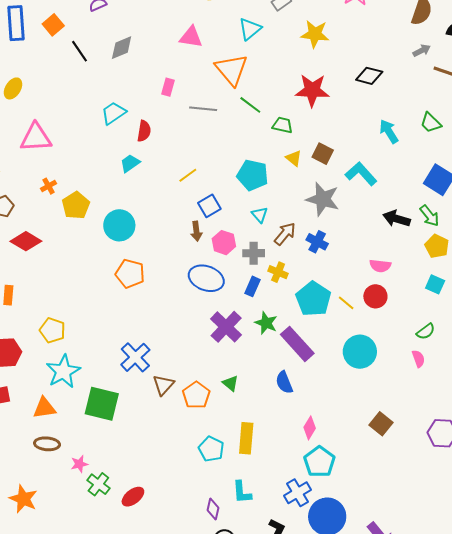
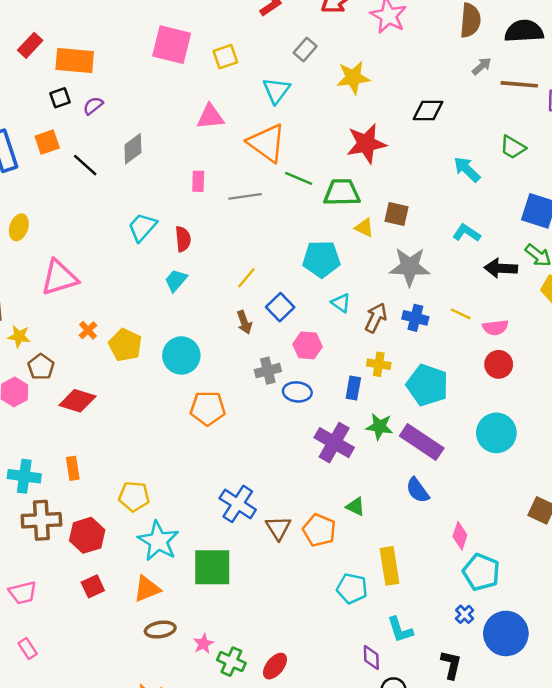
orange square: (53, 25) -> (47, 142), turned 35
green trapezoid: (283, 125) -> (342, 193), size x1.5
cyan L-shape: (361, 174) -> (467, 233), moved, size x0.7
brown arrow: (196, 231) -> (244, 322), moved
gray cross: (254, 253) -> (268, 371), moved
blue ellipse: (206, 278) -> (297, 392), size x0.7
yellow line: (346, 303) -> (461, 314), moved
blue cross: (298, 493) -> (465, 614), size x0.6

